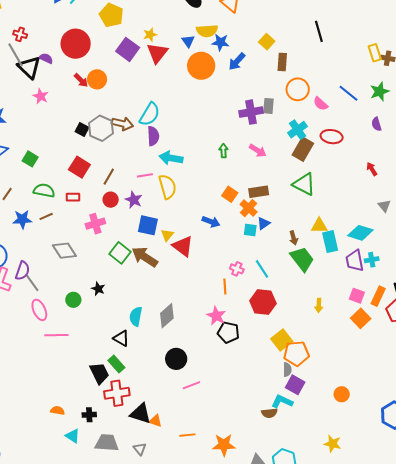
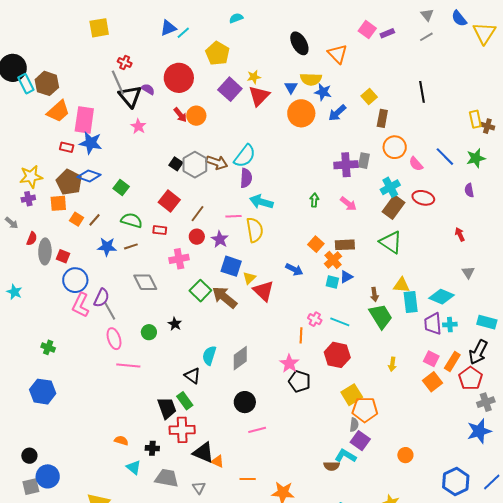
cyan line: (262, 269) -> (340, 322), turned -42

